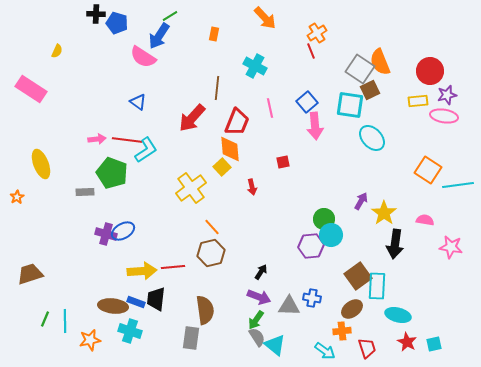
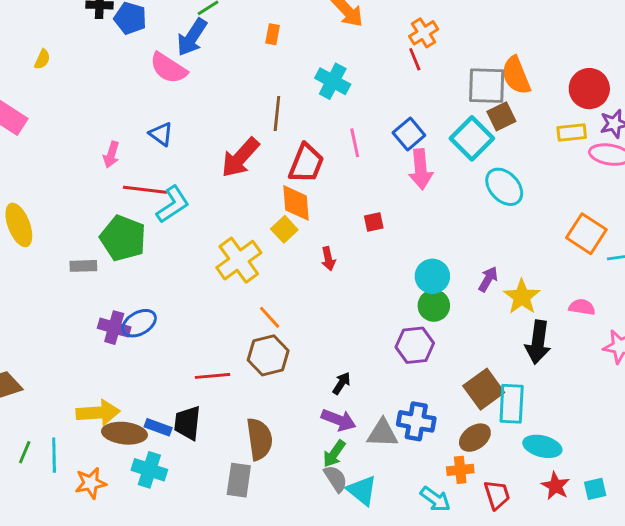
gray square: (360, 69) -> (487, 86), turned -32
cyan square: (350, 105) -> (472, 138), turned 36
pink arrow: (97, 139) -> (111, 155), moved, turned 114
cyan circle: (331, 235) -> (432, 276), moved
yellow arrow: (142, 271) -> (98, 413), moved
blue cross: (312, 298) -> (416, 421), size x1.4

